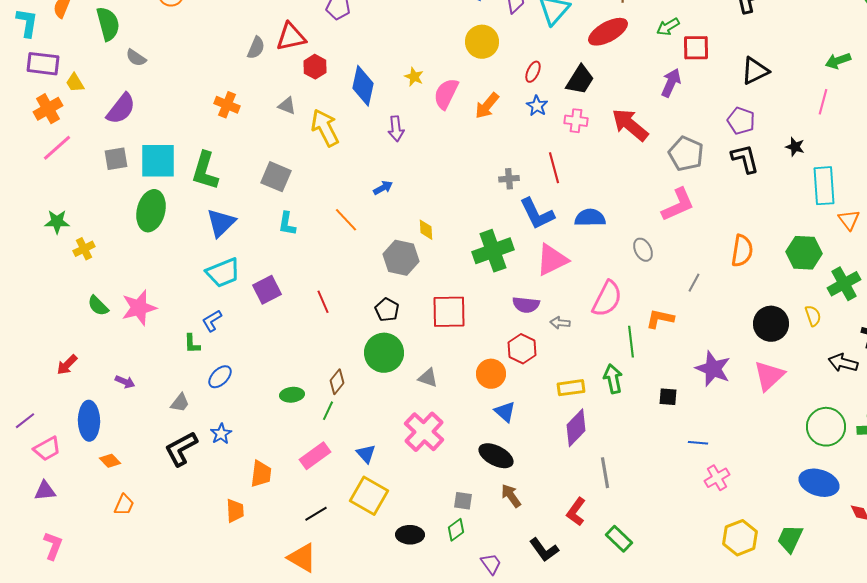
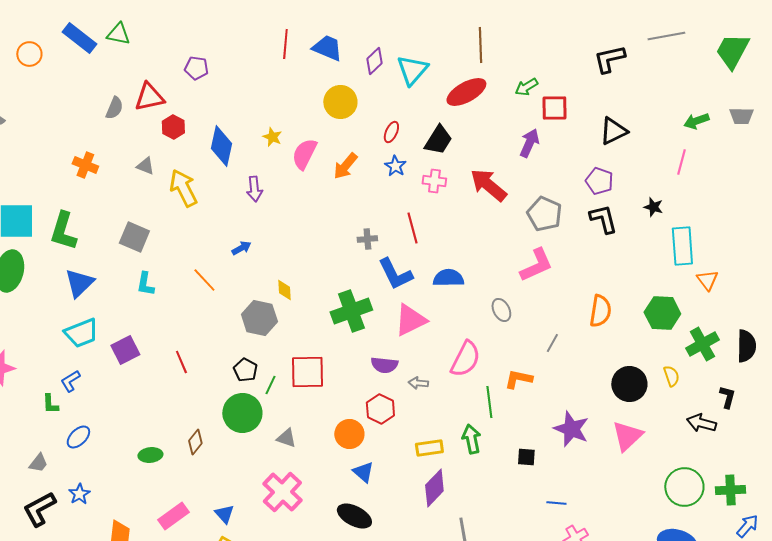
green line: (328, 411) -> (270, 385), moved

